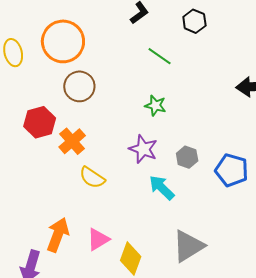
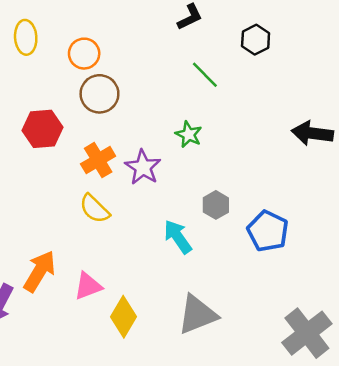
orange circle: (63, 41) -> (84, 54), moved, size x0.6
orange cross: (72, 141) -> (98, 160), moved
purple star: (143, 149) -> (143, 167), moved

